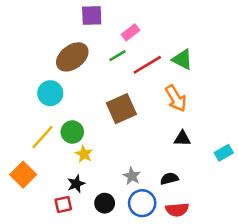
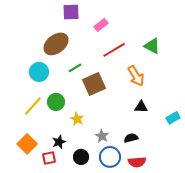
green line: (118, 56) -> (75, 68), moved
green triangle: (182, 60) -> (152, 46), moved
yellow star: (84, 154) -> (77, 119), moved
orange square: (23, 175) -> (27, 144), moved

